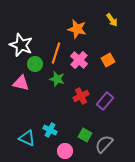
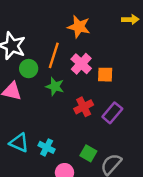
yellow arrow: (112, 20) -> (130, 19), moved, turned -56
orange square: (108, 60) -> (105, 75), moved, turned 32
cyan triangle: (27, 138) -> (19, 143), moved

